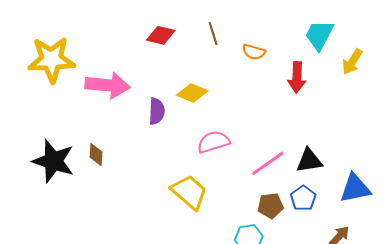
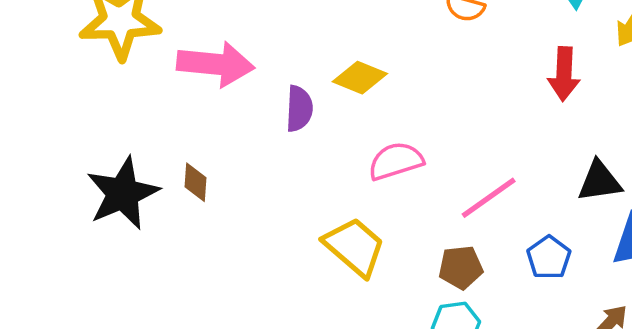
red arrow: (297, 77) -> (564, 74), moved
black star: (53, 161) -> (123, 193), turned 30
black triangle: (309, 161) -> (600, 181), moved
brown pentagon: (270, 206) -> (461, 267), moved

